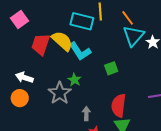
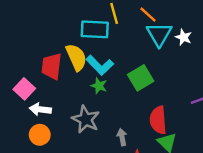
pink square: (20, 19) -> (24, 89), moved
yellow semicircle: (62, 41) -> (76, 57), turned 35
green square: (111, 68) -> (141, 78), size x1.5
green star: (74, 80) -> (99, 86), moved

